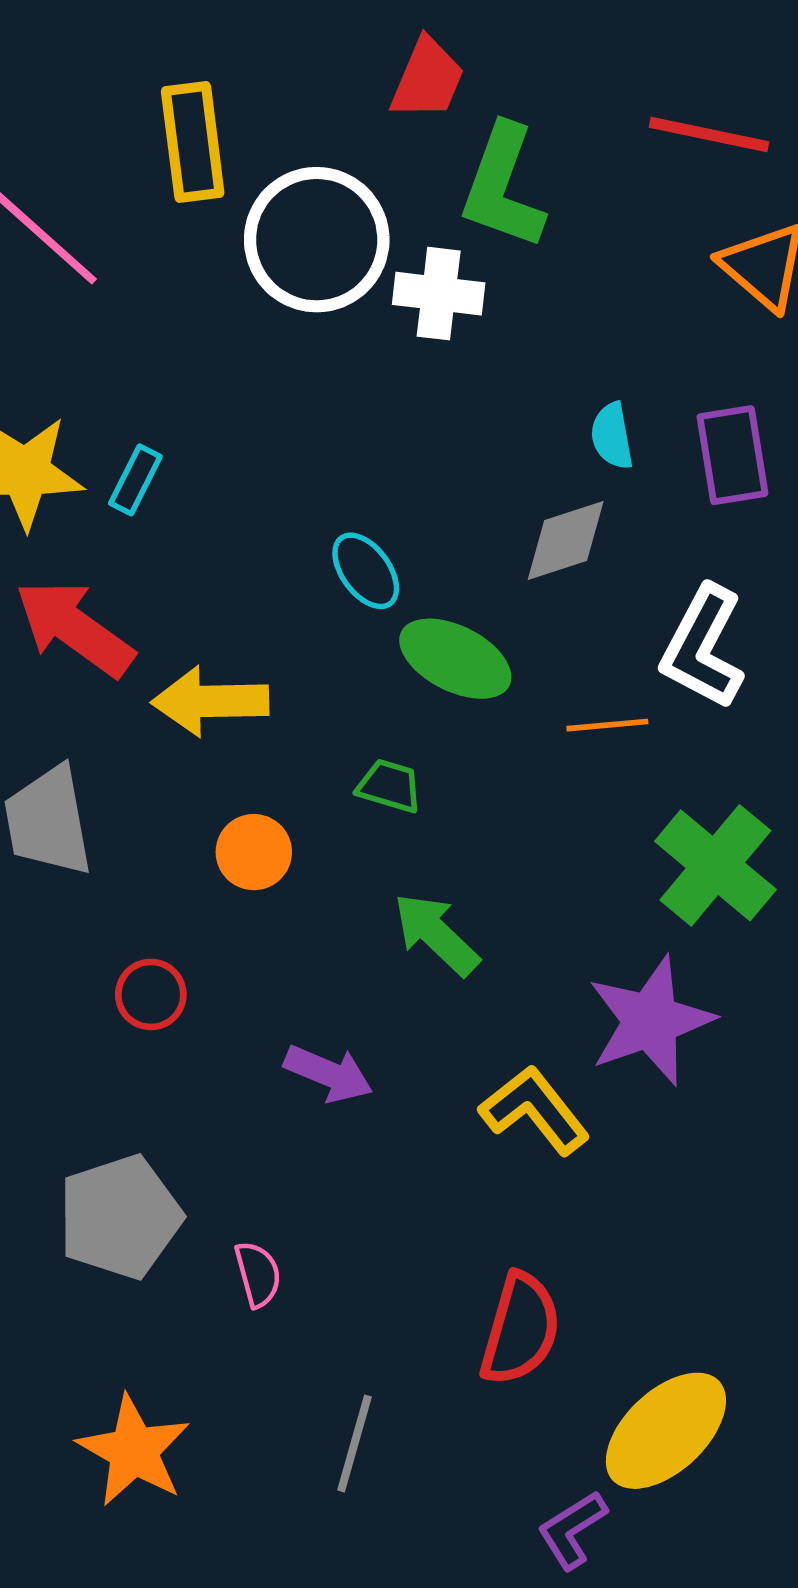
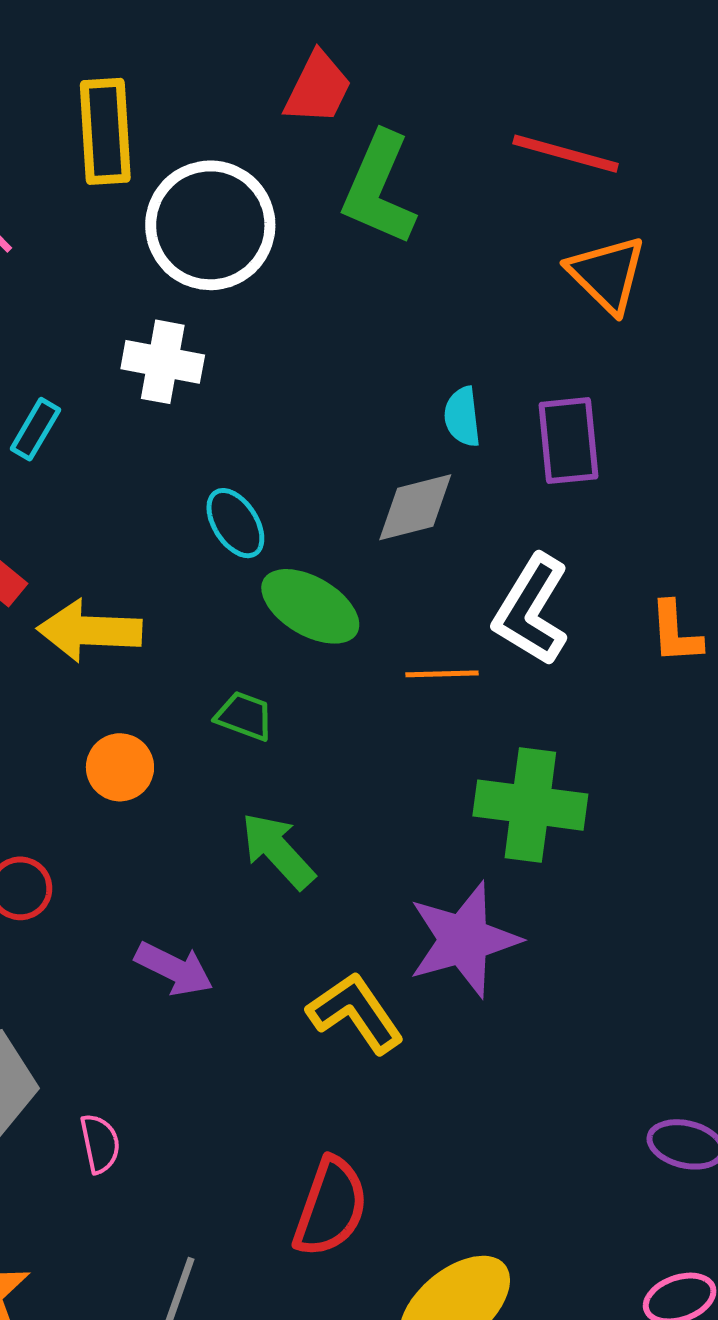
white cross: (439, 294) -> (163, 362), moved
green cross: (715, 865) -> (530, 805), turned -36

